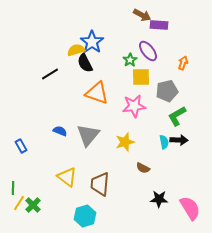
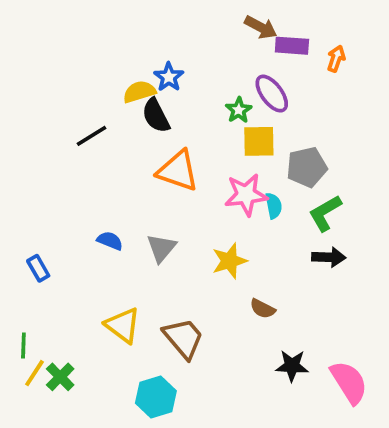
blue star: (92, 42) -> (169, 77), size x0.7
orange arrow: (183, 63) -> (336, 59), moved
gray triangle: (88, 135) -> (161, 248), size x0.7
cyan semicircle: (164, 142) -> (274, 206), moved
brown trapezoid: (100, 184) -> (183, 338), turned 135

